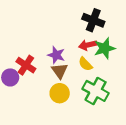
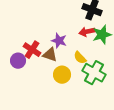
yellow semicircle: (85, 64) -> (80, 58), moved
brown triangle: (60, 71) -> (50, 55), moved, turned -35

